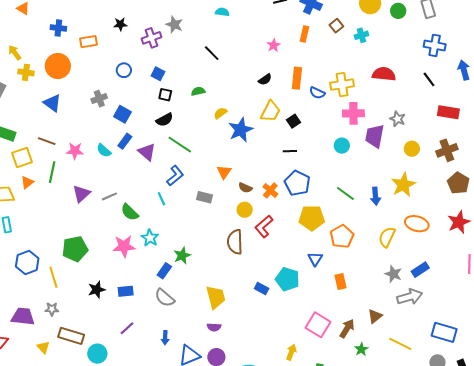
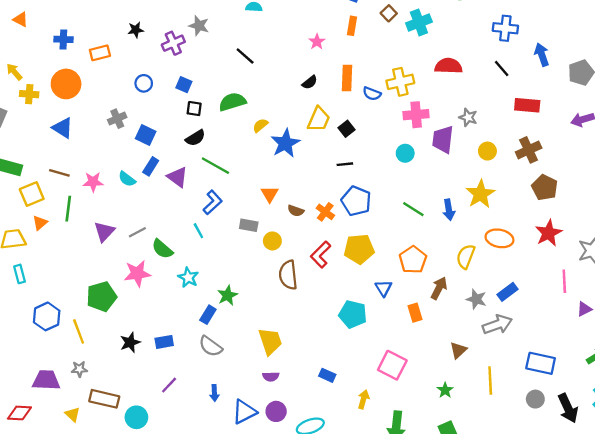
cyan cross: (361, 35) -> (419, 23), size x1.5
green semicircle: (198, 91) -> (232, 102), size x1.6
yellow circle: (245, 210) -> (272, 241), moved
yellow pentagon: (312, 218) -> (359, 249), moved
pink star: (124, 246) -> (137, 274), moved
blue rectangle: (262, 289) -> (327, 375), moved
brown arrow: (347, 329) -> (439, 288), moved
yellow line: (400, 344) -> (490, 380), turned 65

